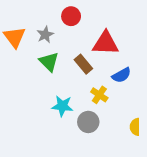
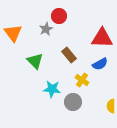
gray star: (45, 35) -> (46, 29), moved
red triangle: (105, 43) -> (102, 38), moved
green triangle: (49, 62) -> (35, 61), moved

